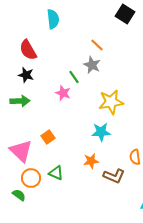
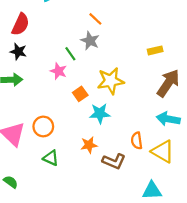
red semicircle: (28, 50) -> (20, 24), turned -125
orange square: (48, 137) -> (80, 94), moved
orange circle: (31, 178) -> (43, 126), moved

